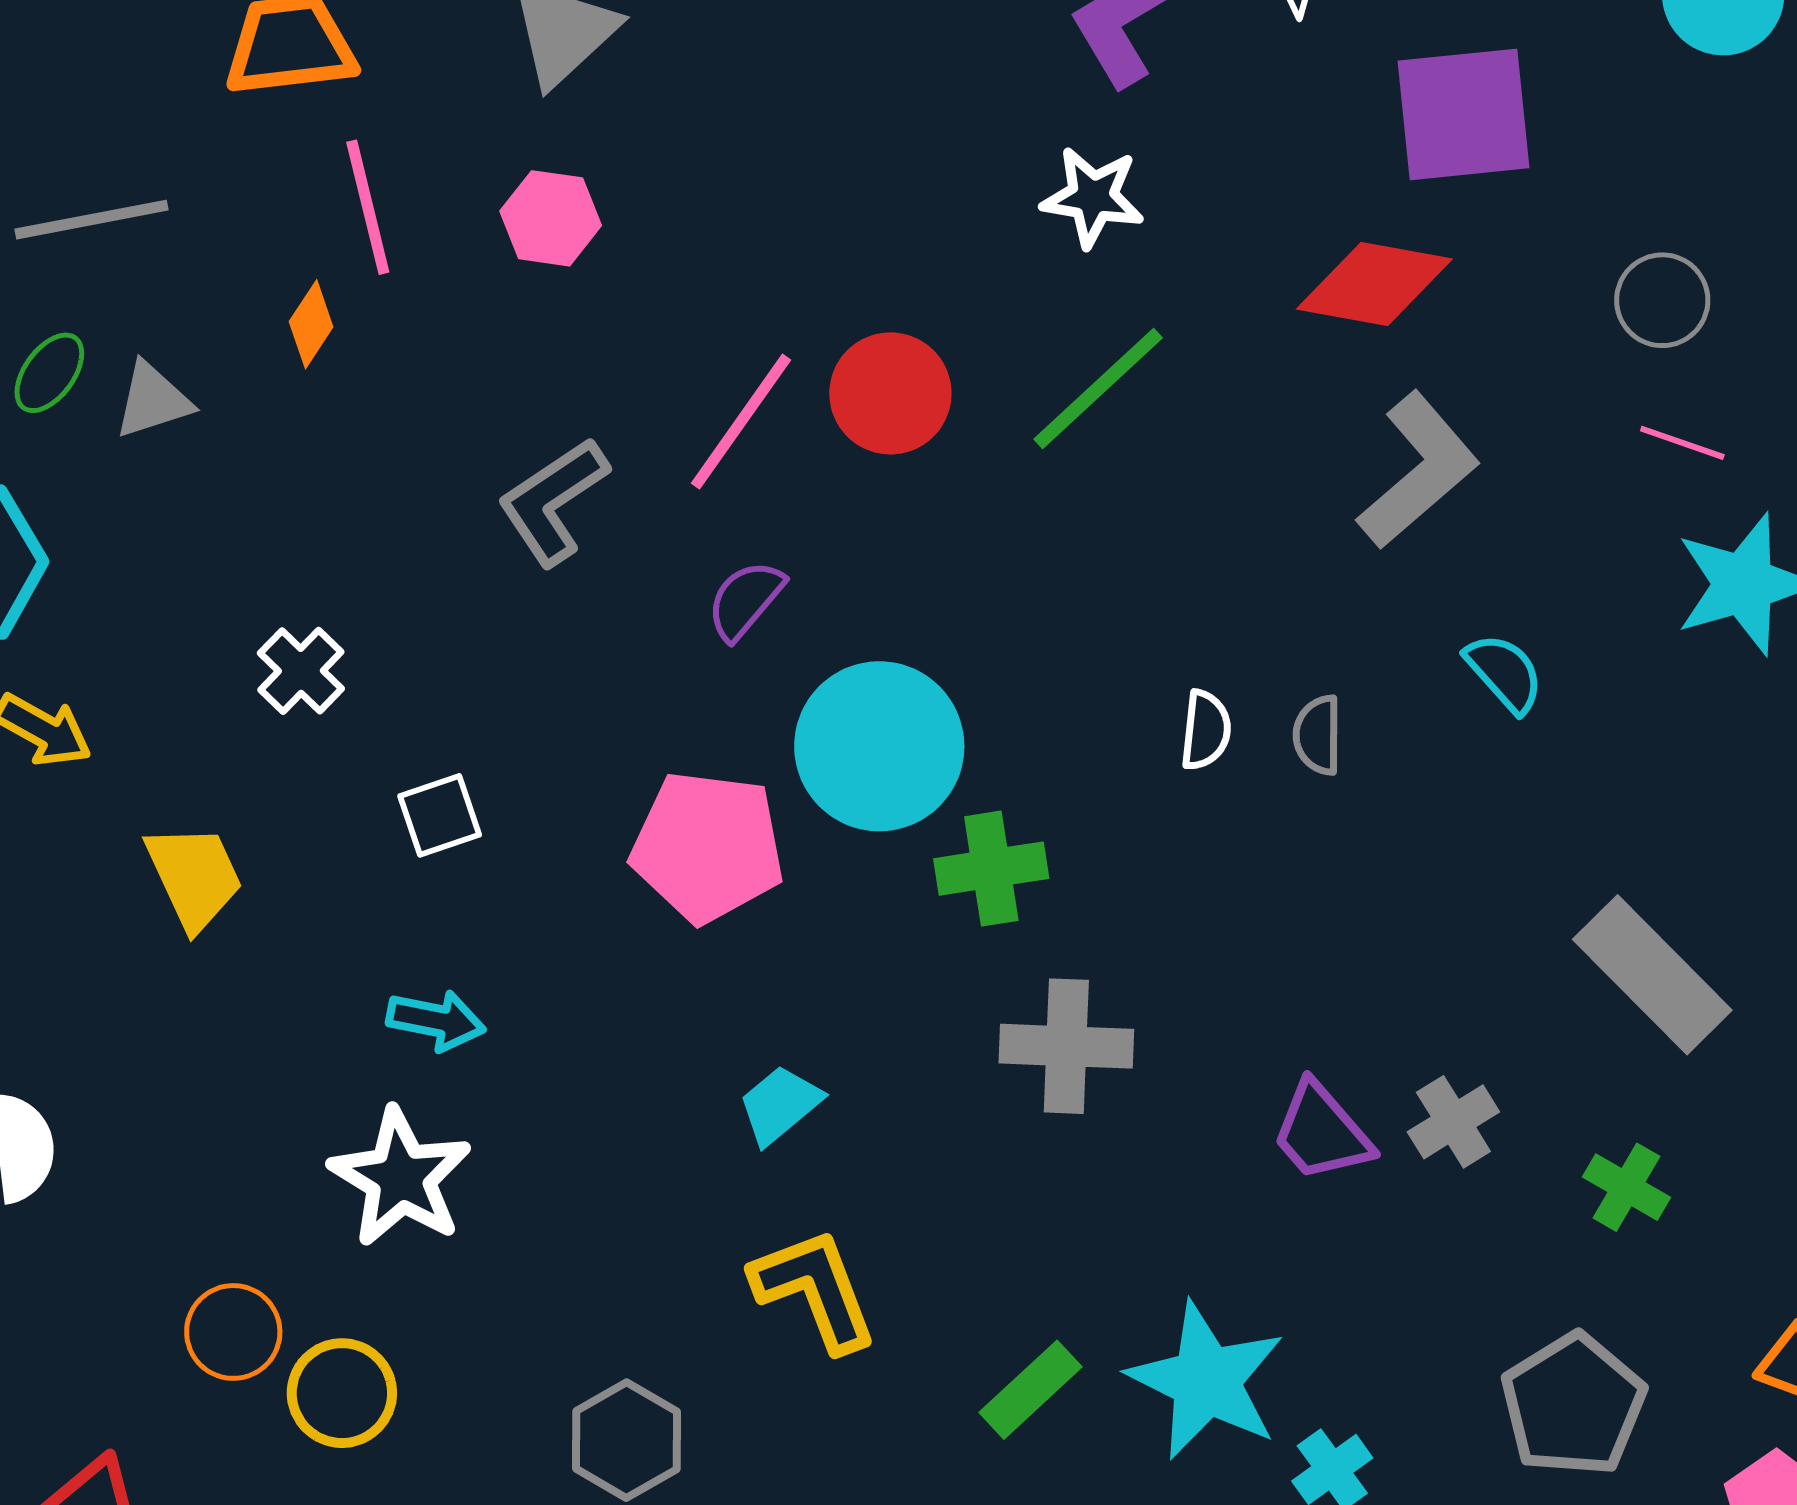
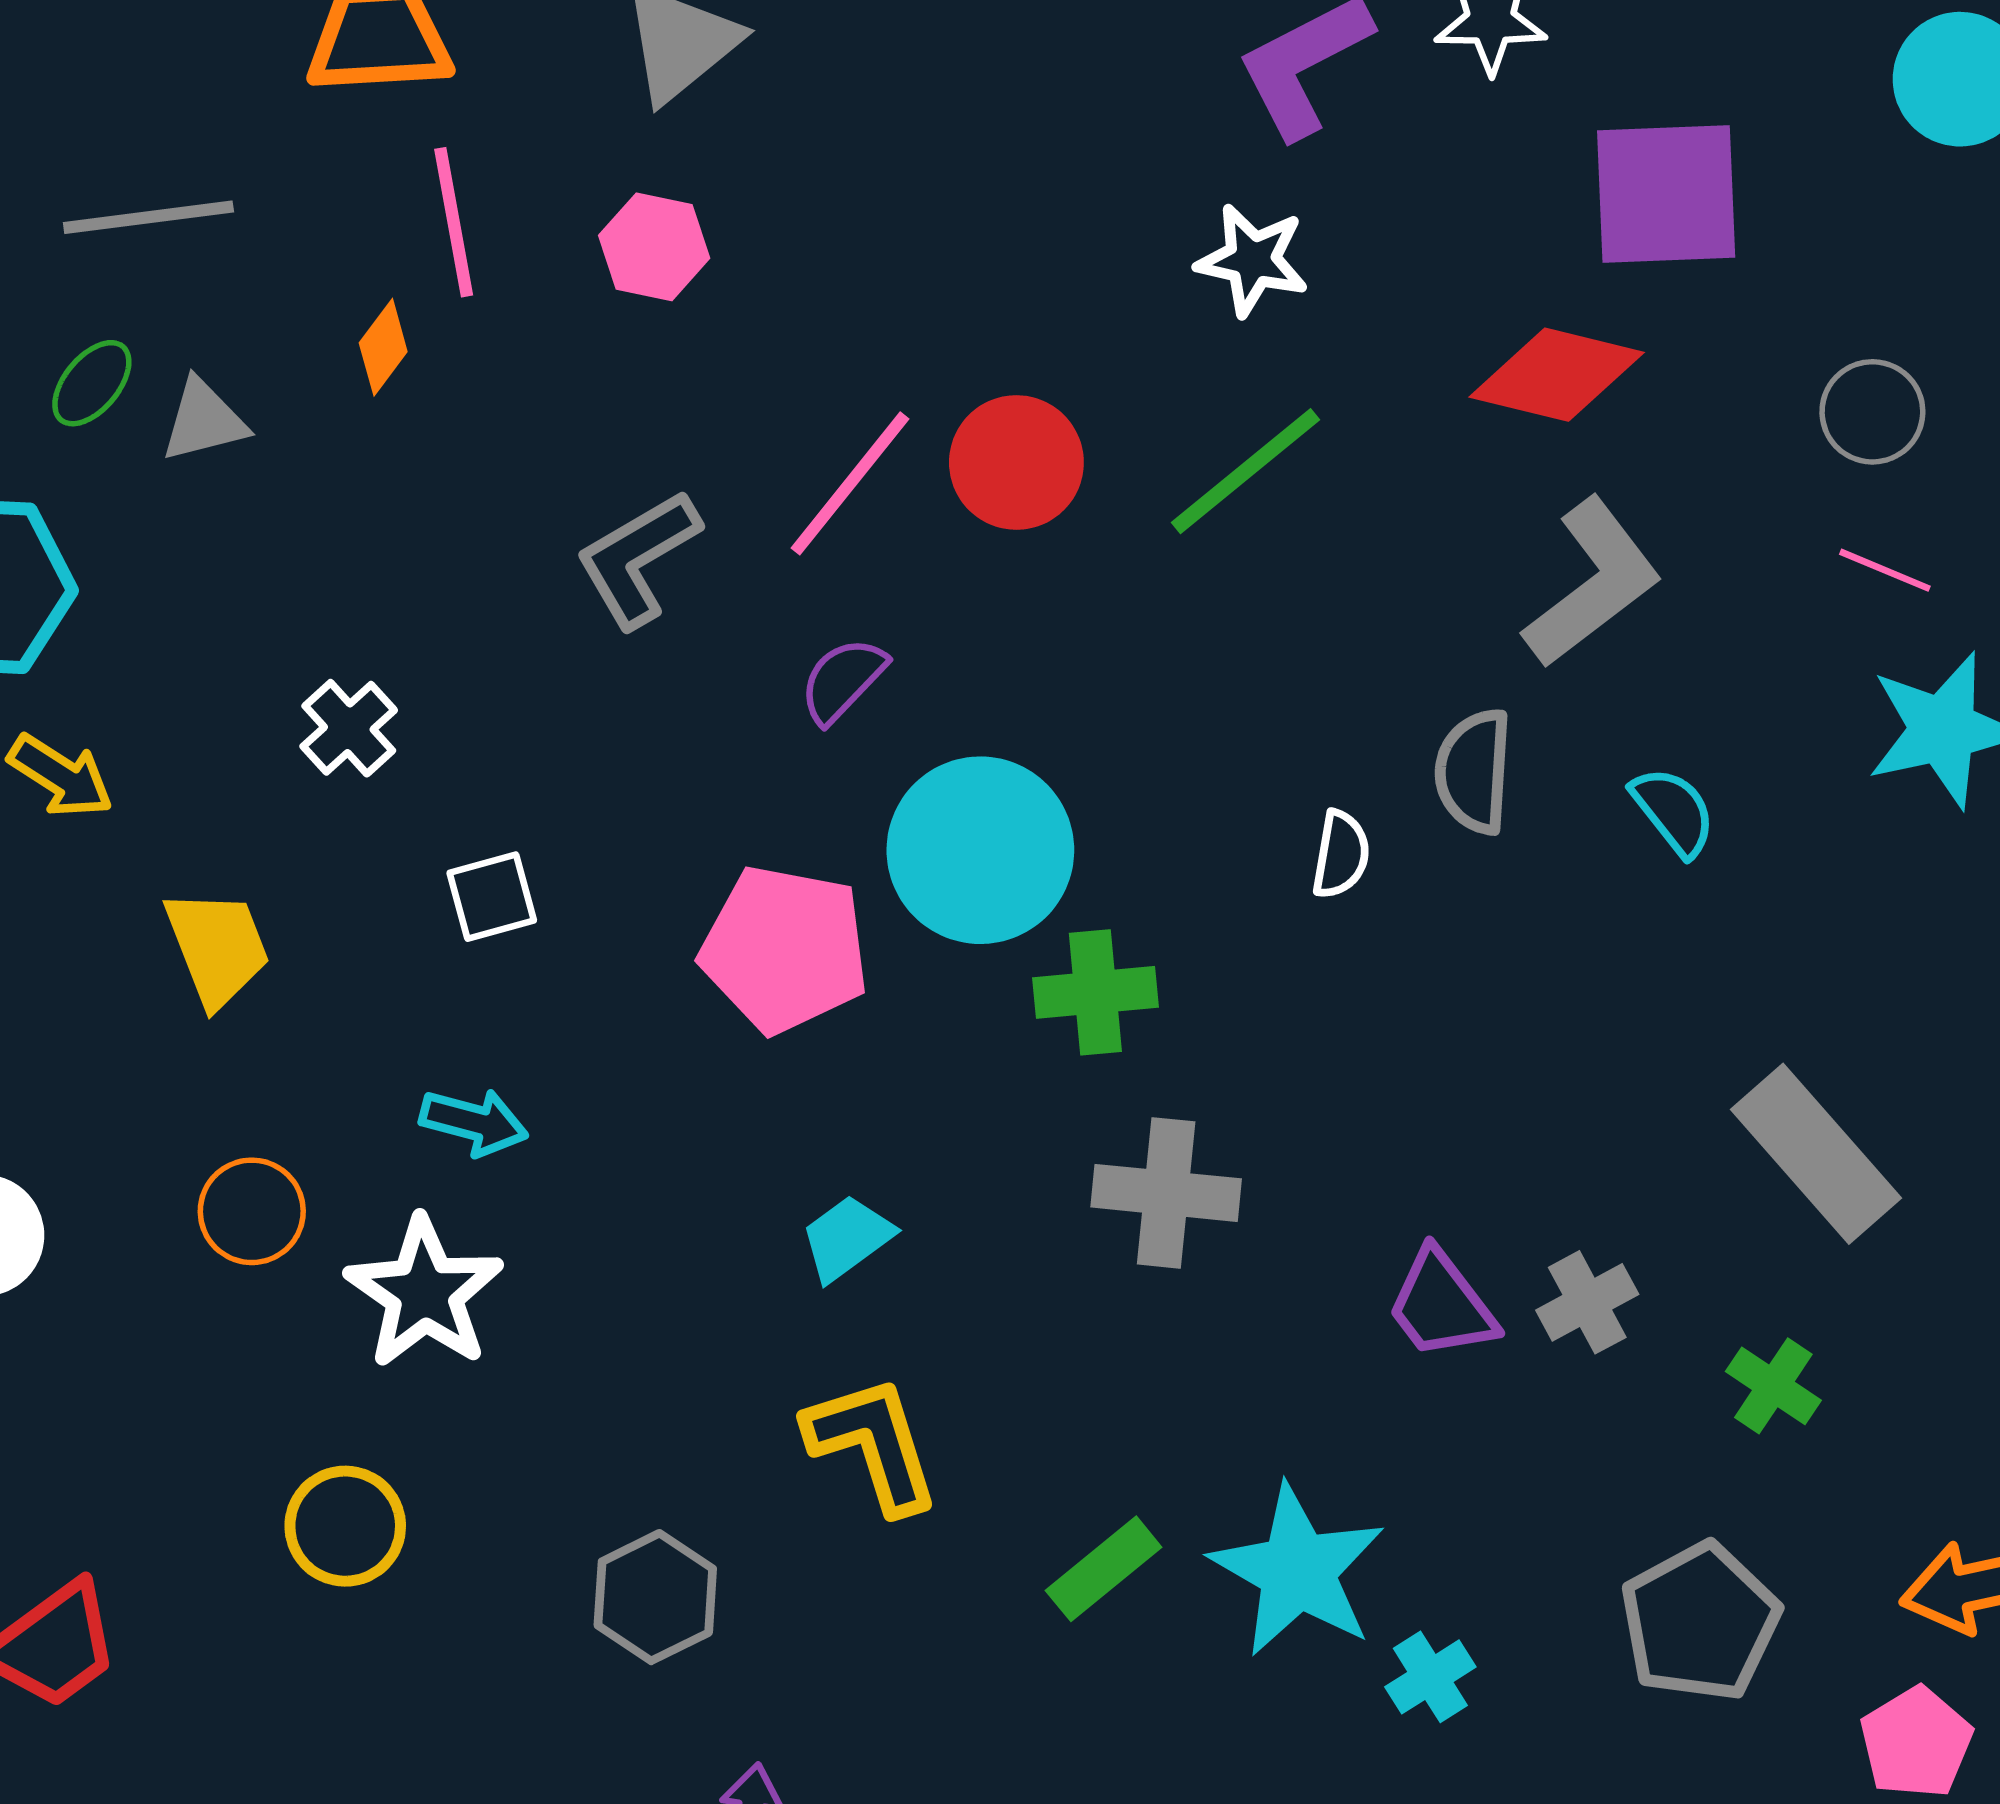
gray semicircle: (1318, 735) -> (1474, 771), moved, size x1.4
orange circle: (233, 1332) -> (252, 1211), moved

